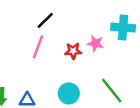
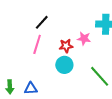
cyan circle: (69, 93) -> (64, 65), moved

